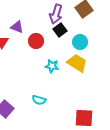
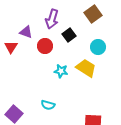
purple arrow: (56, 14) -> (52, 19), moved
cyan circle: (80, 42) -> (98, 47), moved

